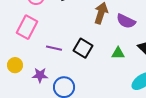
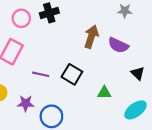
green triangle: (118, 53) -> (104, 93), moved

